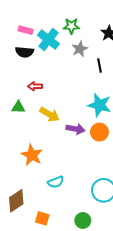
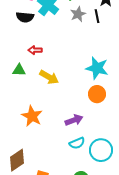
black line: (99, 66) -> (97, 16), moved
purple arrow: (76, 129) -> (74, 120), moved, turned -30
cyan semicircle: (56, 182) -> (77, 143), moved

